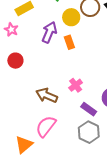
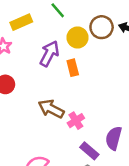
brown arrow: (47, 95) -> (51, 109), moved

